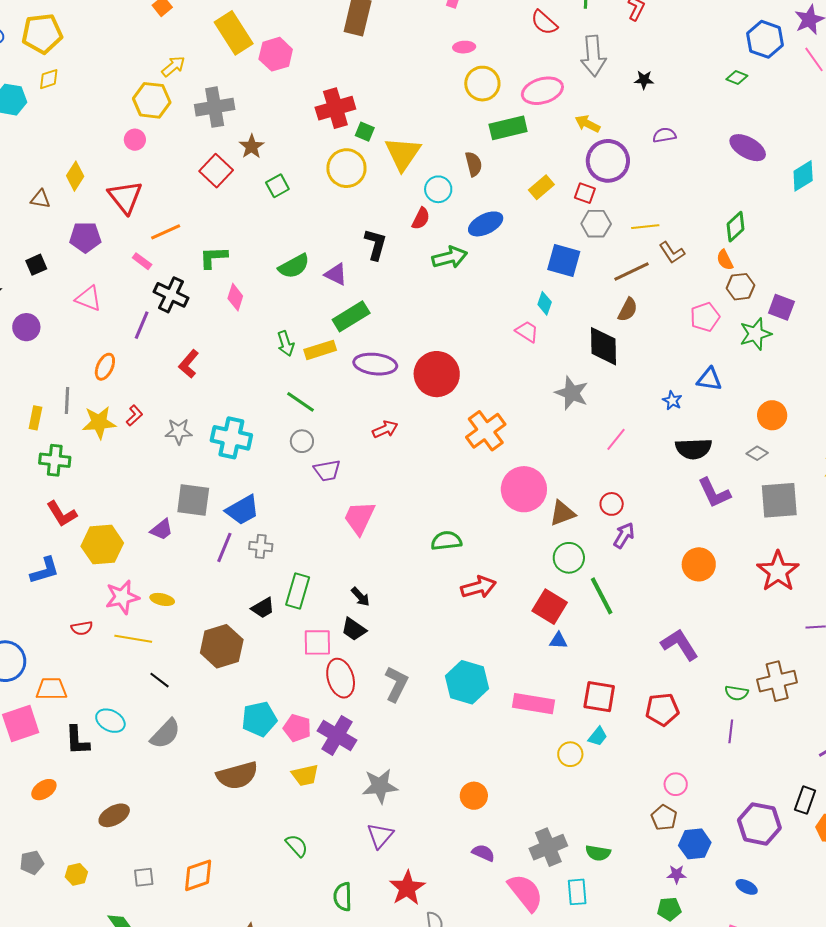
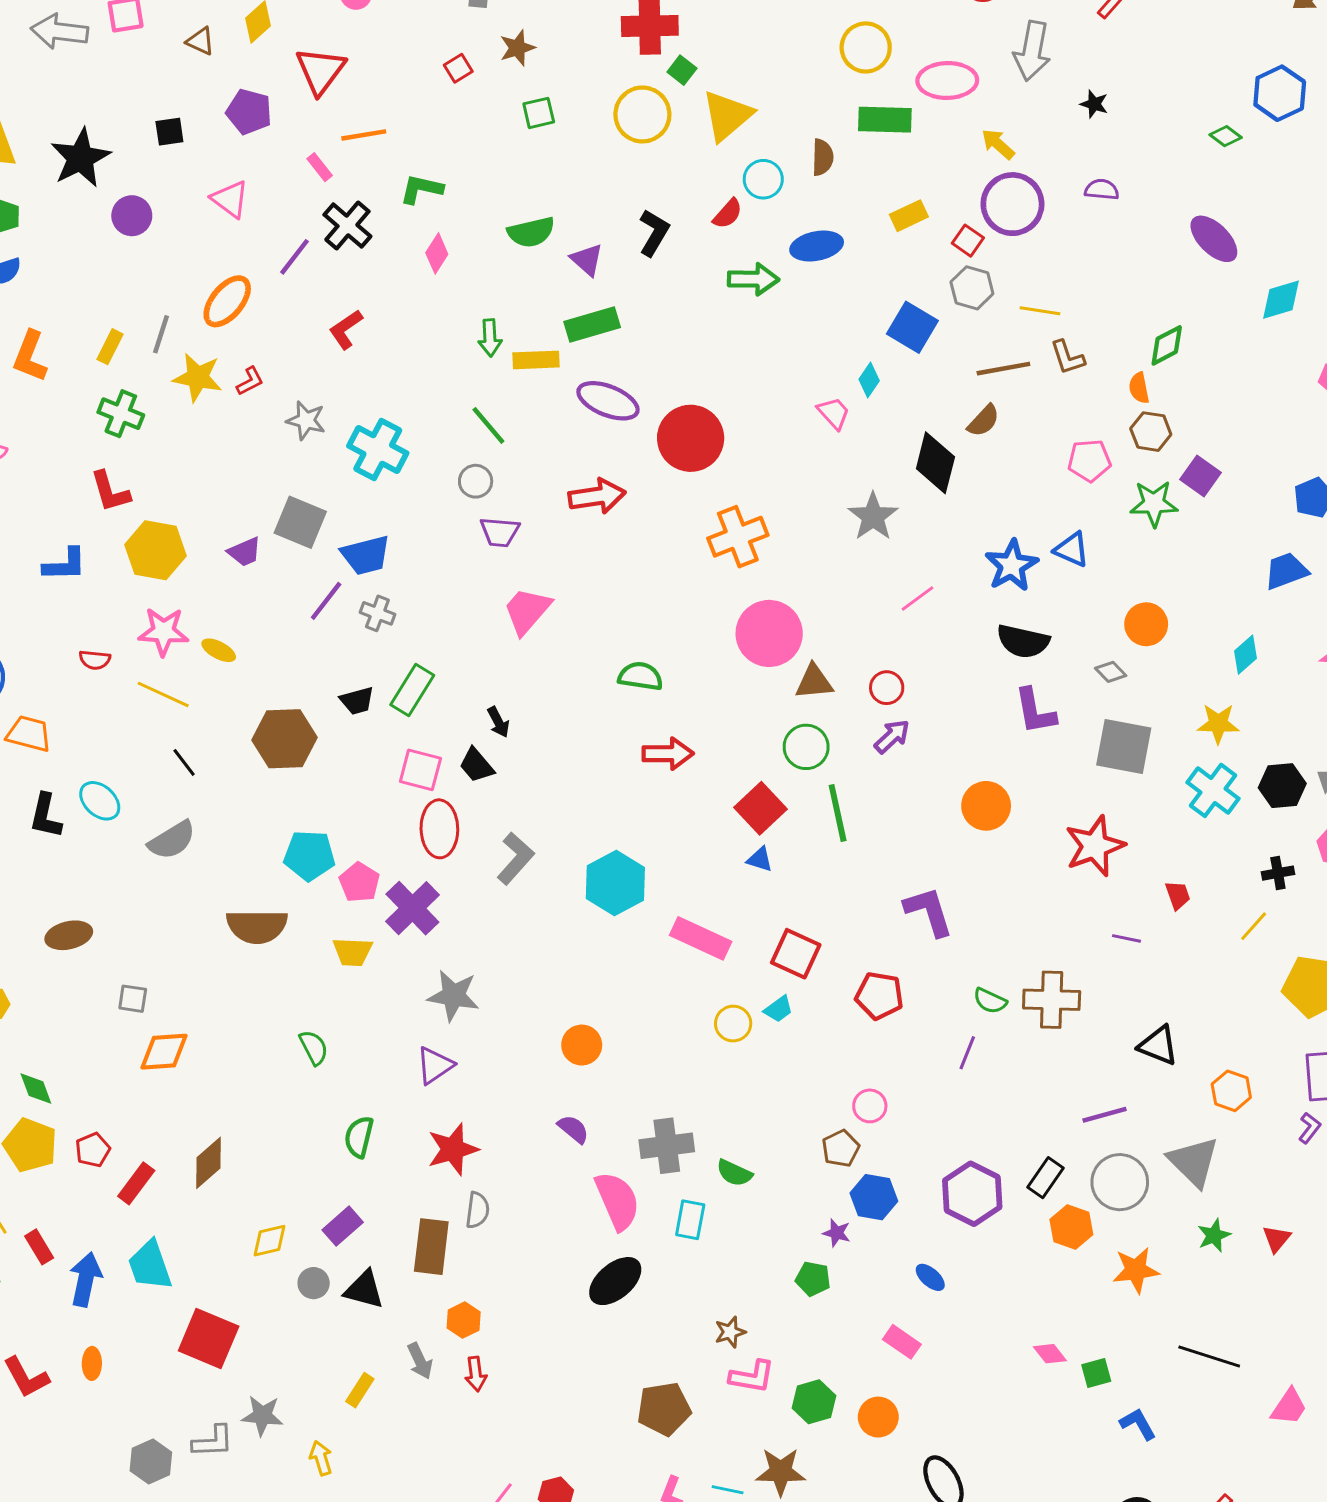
red square: (216, 171) -> (458, 68), size x0.6
orange ellipse: (105, 367) -> (227, 301), size x1.4
blue star: (672, 401) -> (1012, 565), size x1.8
red arrow: (385, 429) -> (597, 496), size x1.5
gray square: (144, 877) -> (133, 999), moved

